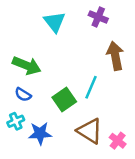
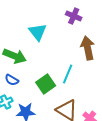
cyan triangle: (55, 22) -> (38, 32), moved

